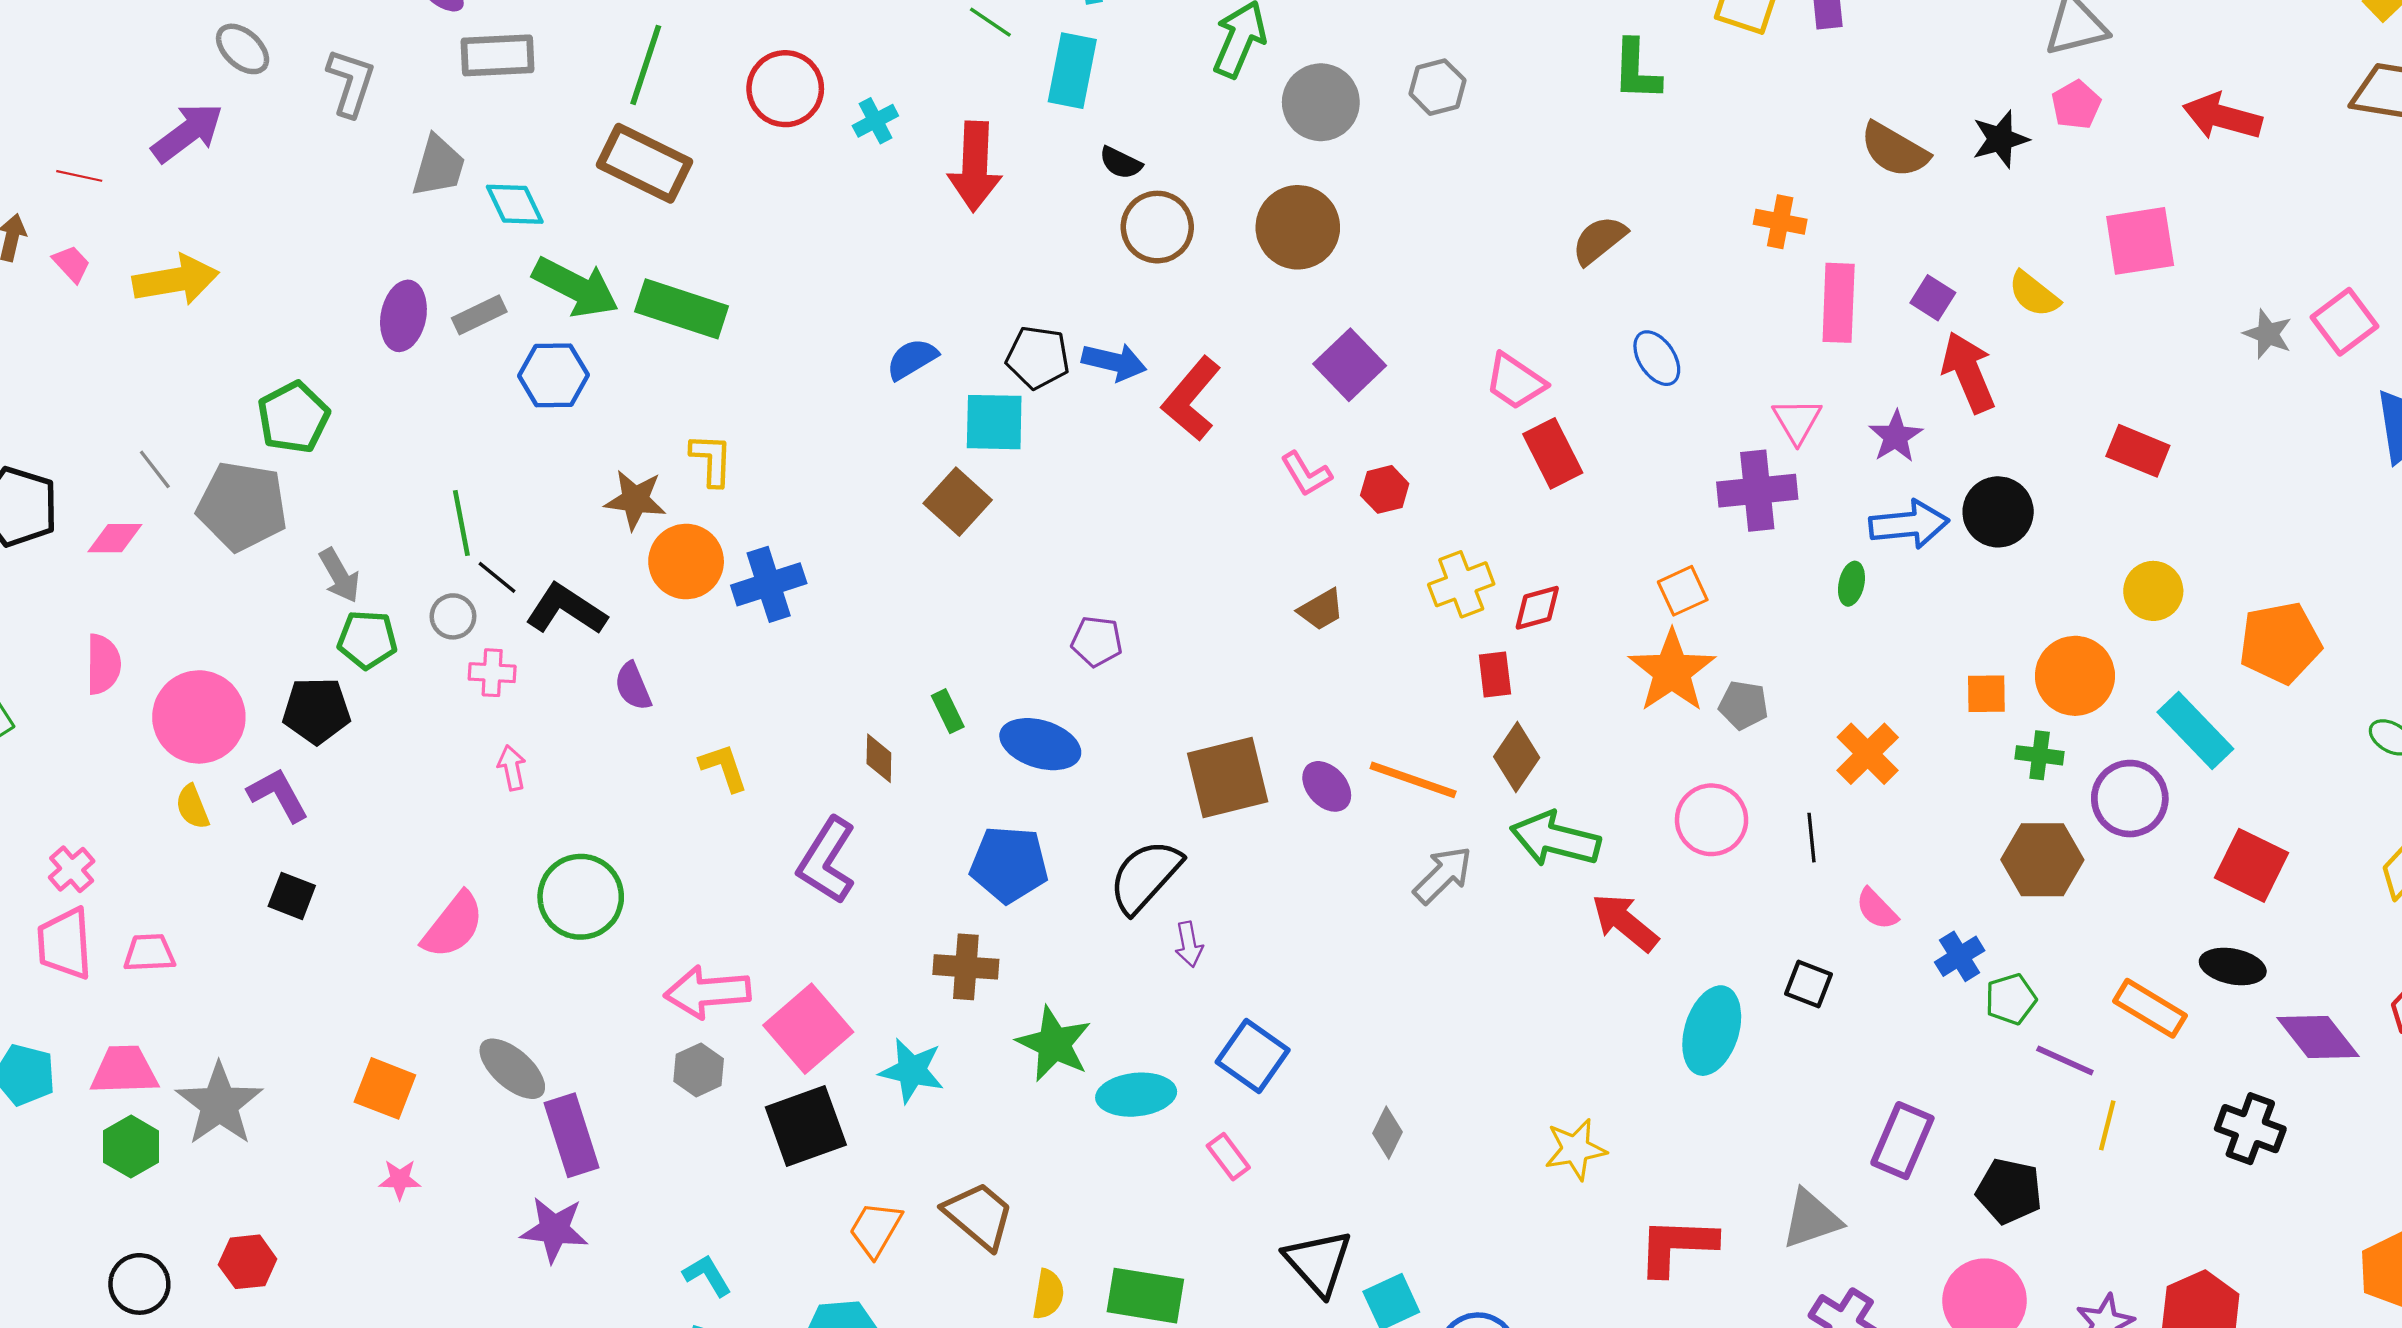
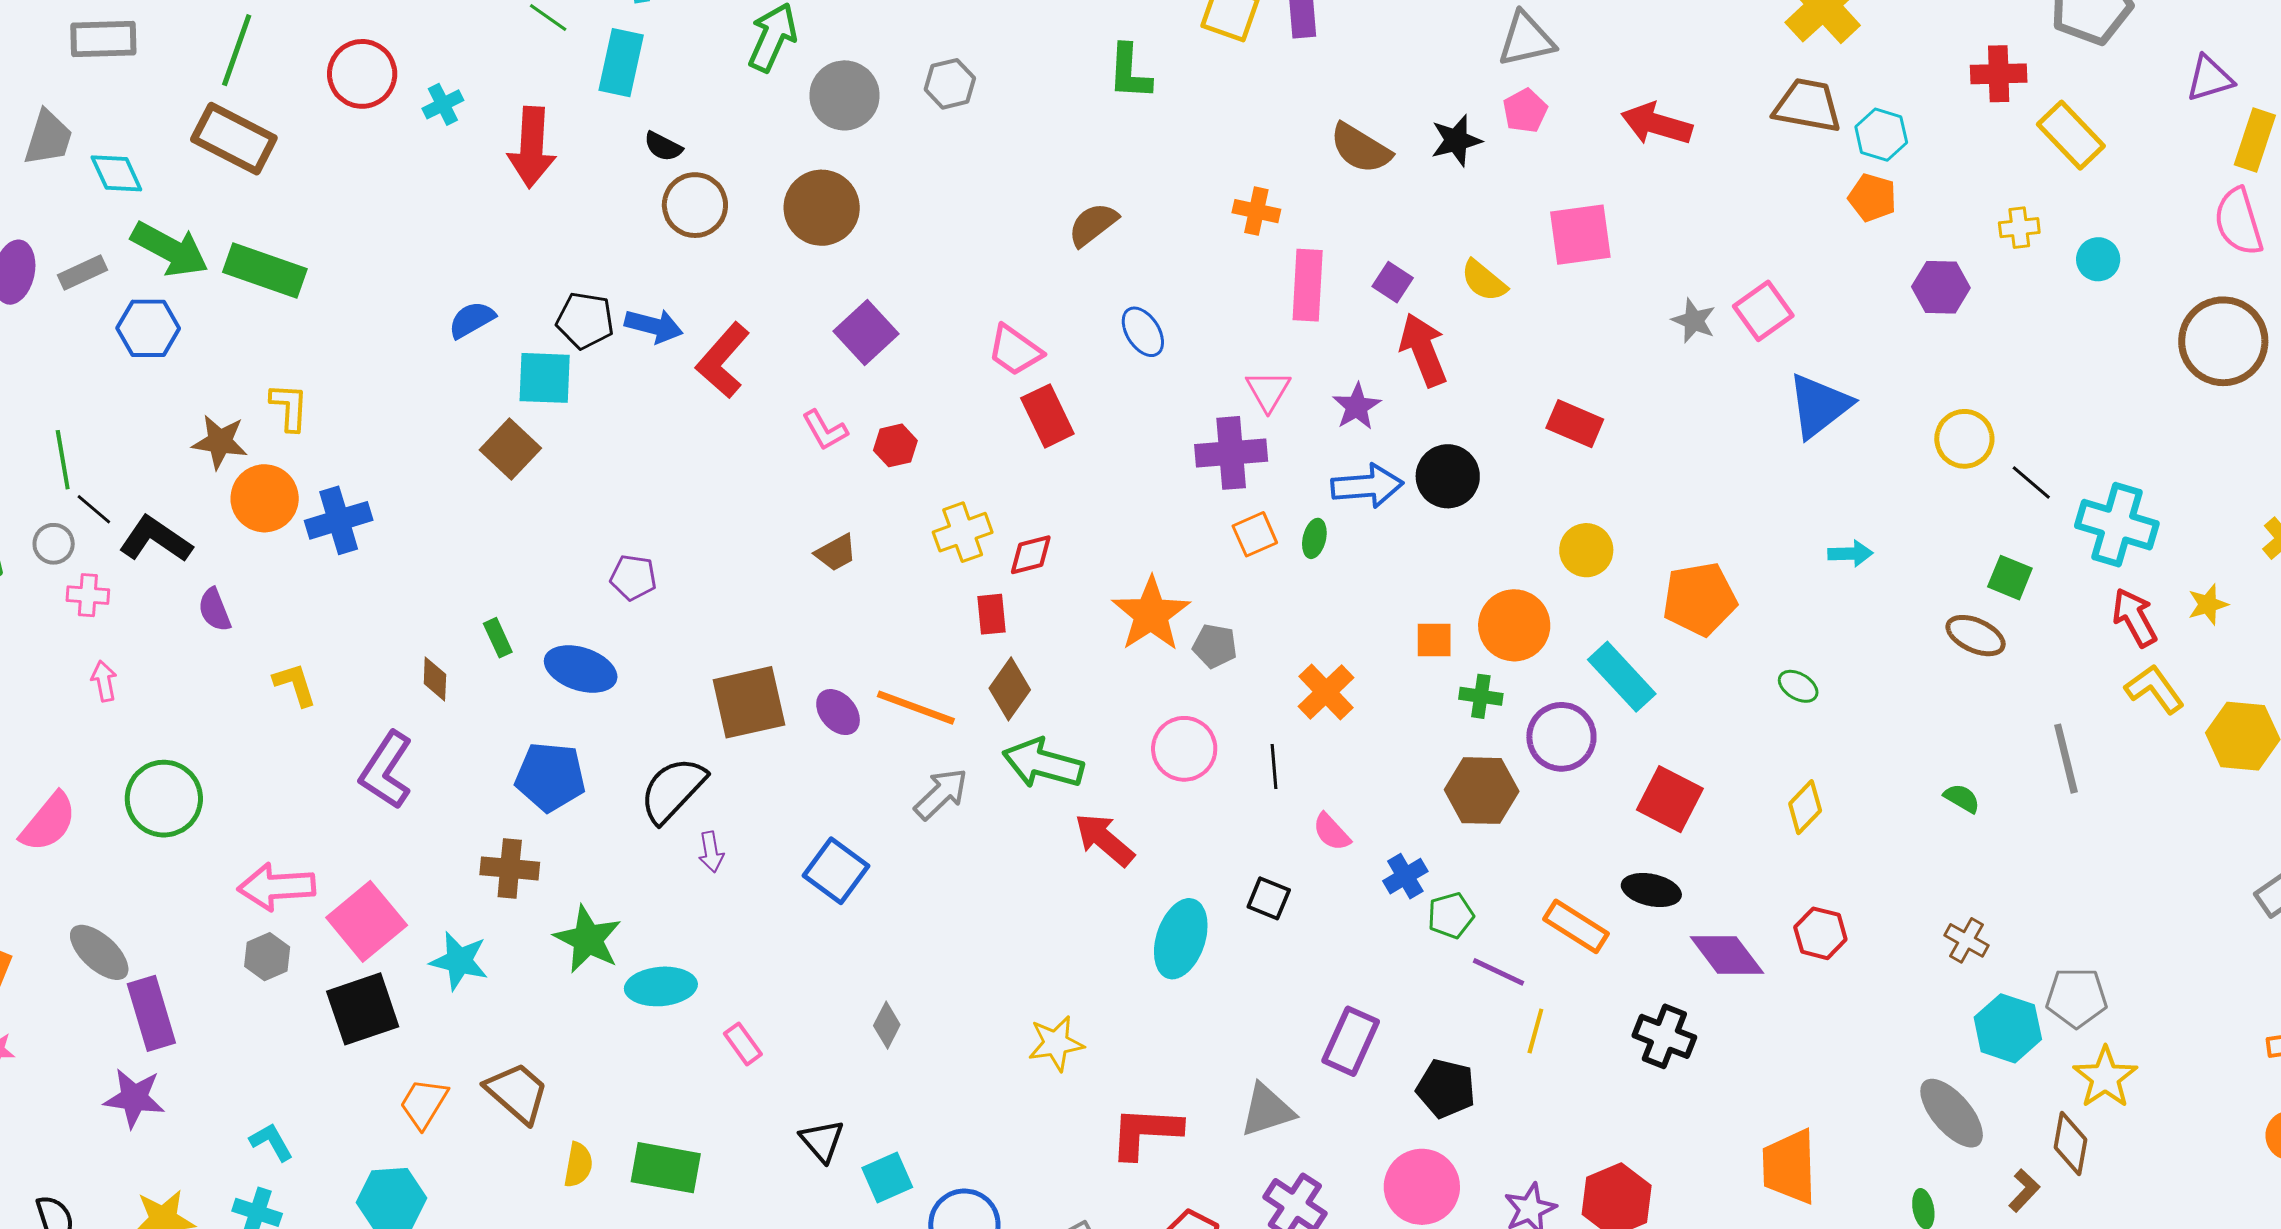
orange square: (1683, 591) -> (1255, 534), moved
blue square: (1253, 1056) -> (836, 871), moved
black triangle: (1318, 1262) -> (822, 1141), size x0.7

